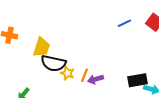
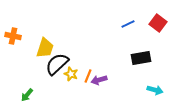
black semicircle: (53, 63) -> (57, 64), turned 125
black rectangle: (137, 80) -> (141, 58), moved

